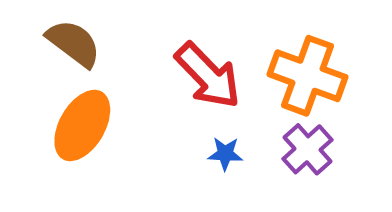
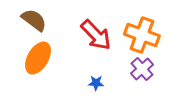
blue star: (225, 154) -> (96, 83), moved

